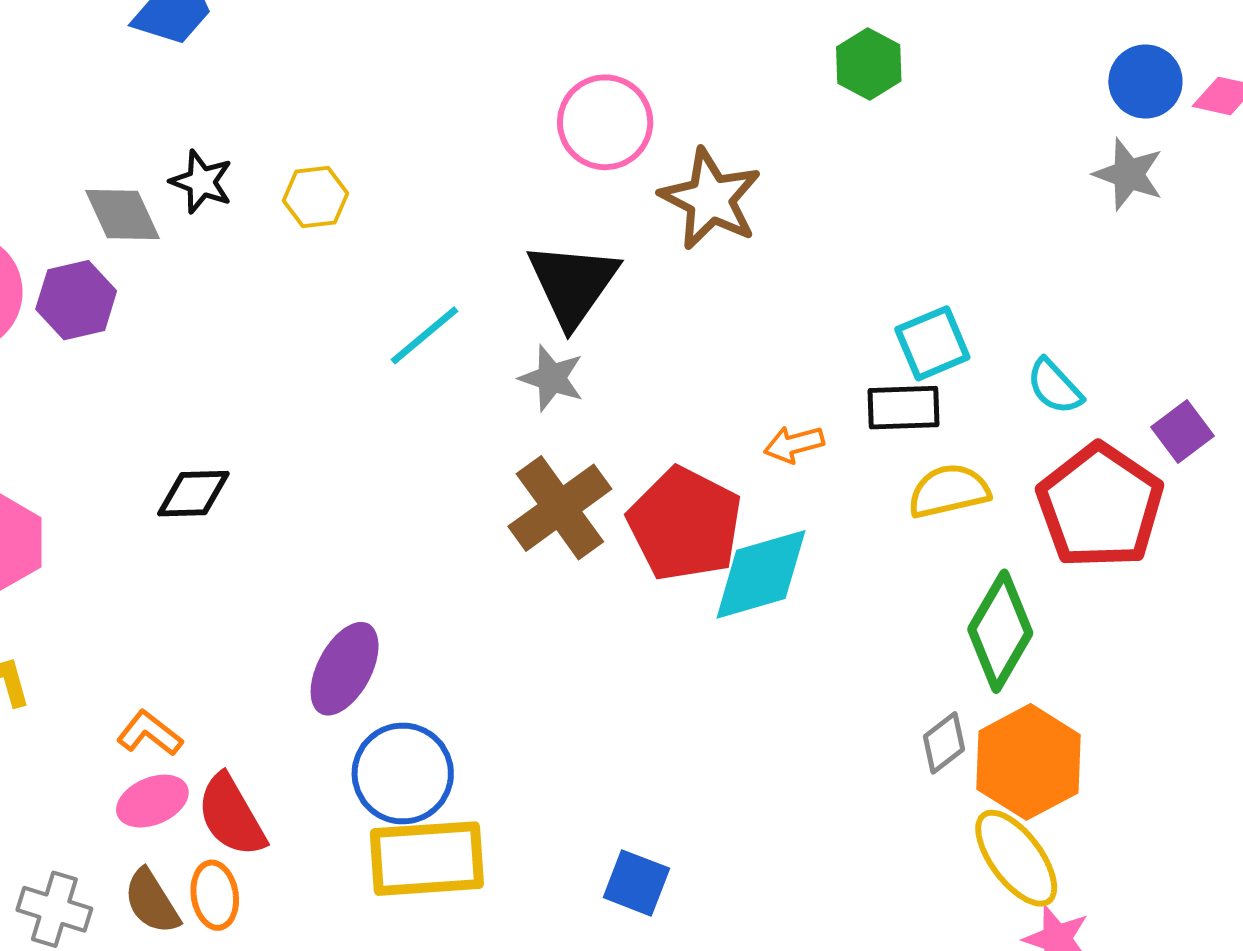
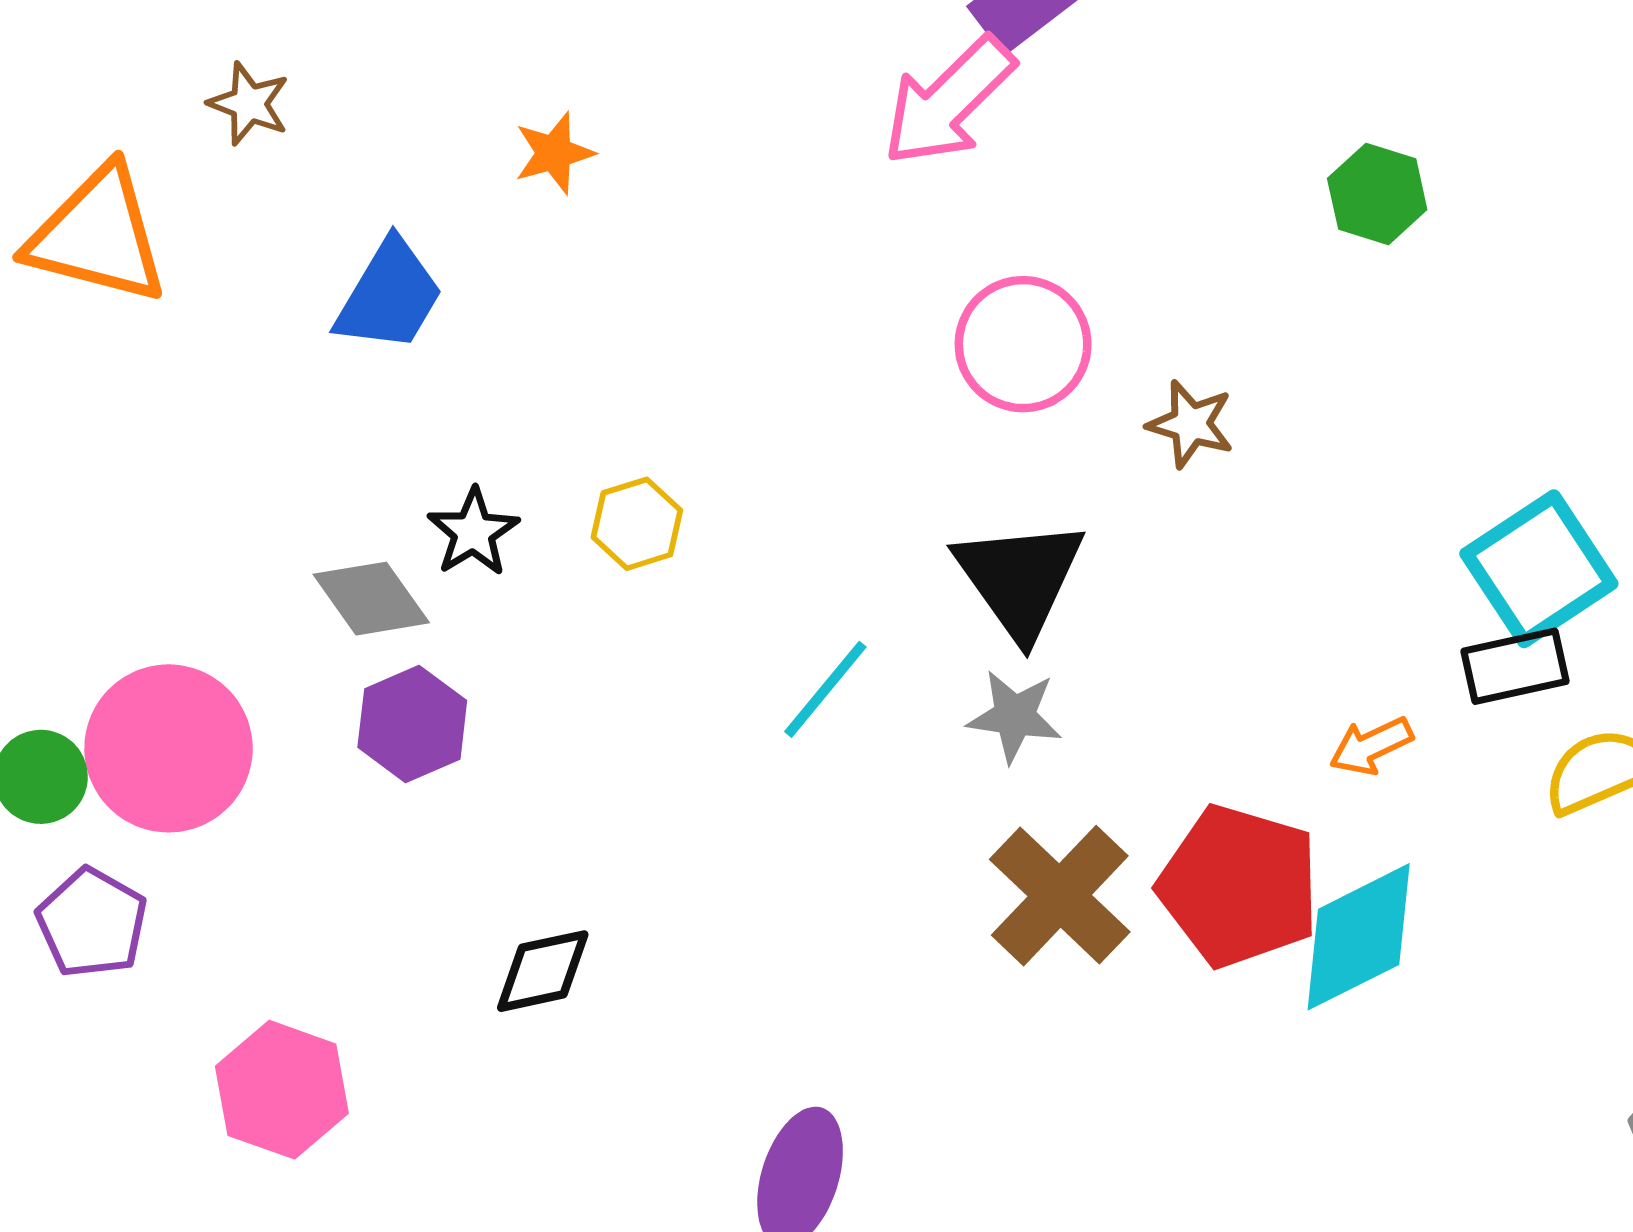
black star: (201, 182) -> (473, 532), turned 30
brown star: (711, 199) -> (1191, 424), size x0.6
purple hexagon: (76, 300) -> (412, 724), moved
cyan square: (932, 343) -> (1539, 569), size x1.4

